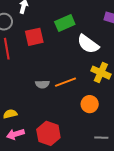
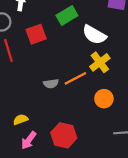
yellow cross: (101, 73) -> (100, 62), moved, turned 36
pink arrow: (15, 134) -> (29, 140), turned -30

